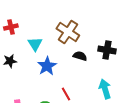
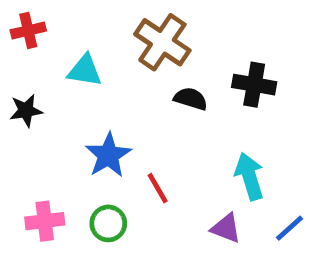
cyan triangle: (35, 44) -> (85, 70), turned -49
blue star: (47, 66) -> (108, 155), moved

